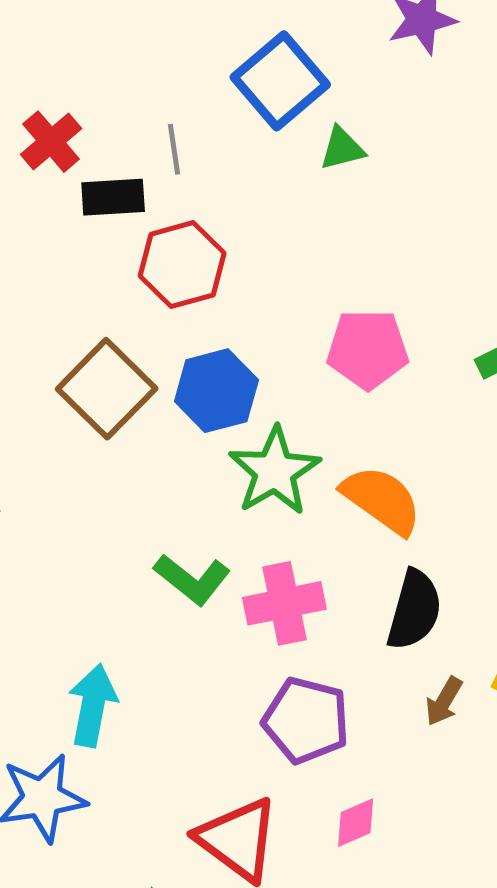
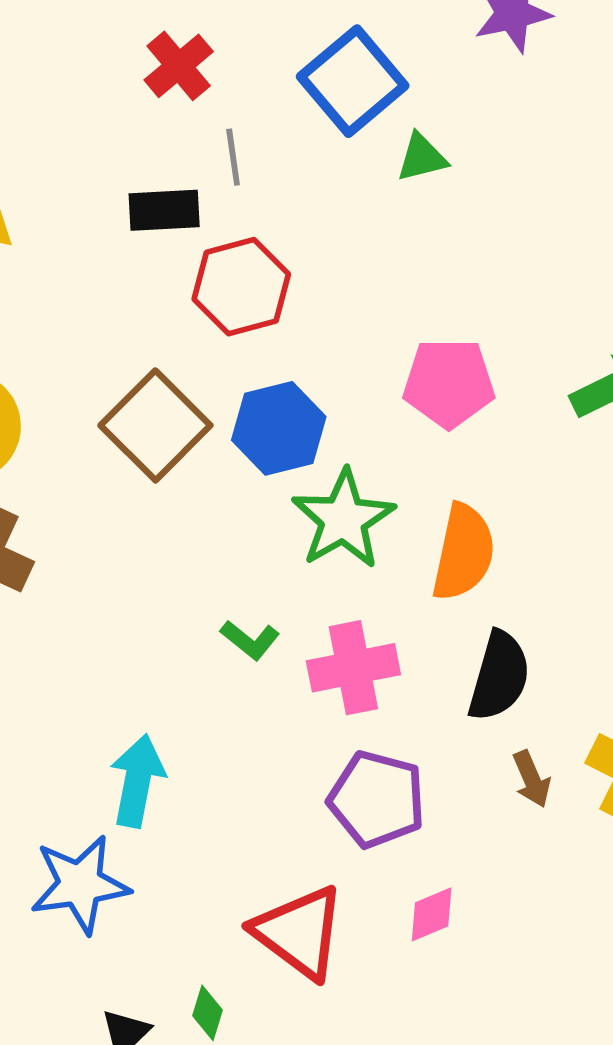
red cross: (51, 142) -> (179, 66), moved
orange semicircle: (382, 500) -> (463, 552), turned 66
green L-shape: (192, 579) -> (250, 640), size x0.7
brown arrow: (444, 701) -> (532, 779), turned -54

